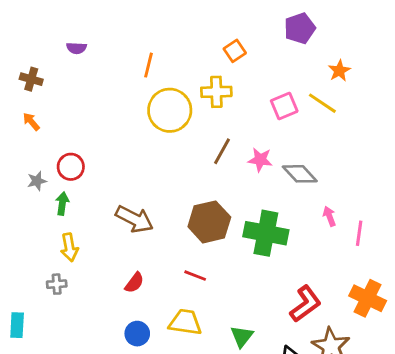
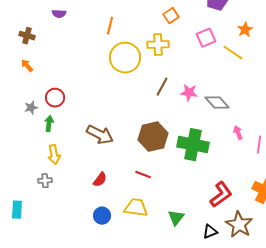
pink square: (284, 106) -> (206, 38), moved

